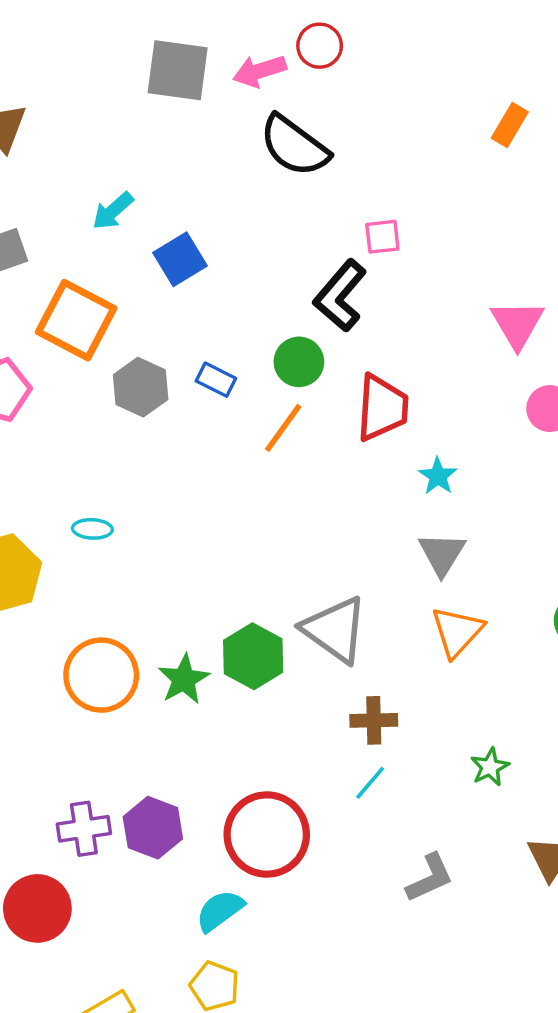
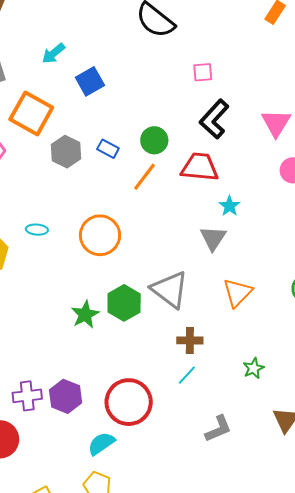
black L-shape: (340, 296) -> (214, 119), moved
red trapezoid: (382, 408) -> (200, 167), turned -90
gray triangle: (442, 554) -> (213, 238), moved
orange circle: (101, 675) -> (100, 235), moved

